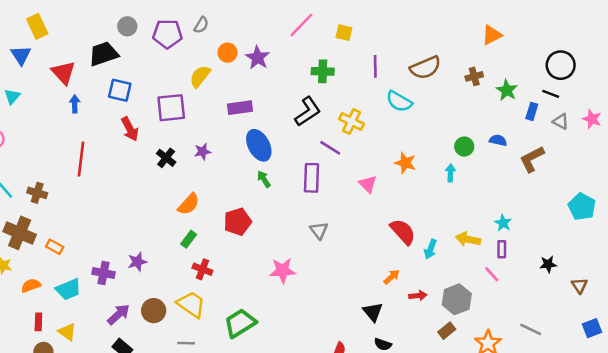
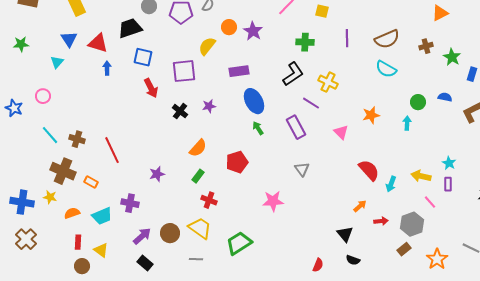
blue triangle: (21, 55) -> (69, 39), moved
red triangle: (63, 73) -> (98, 43), turned -30
cyan semicircle: (399, 101) -> (386, 69), moved
red line: (81, 159) -> (112, 150), moved, turned -32
orange star: (405, 163) -> (371, 115), turned -30
purple rectangle: (311, 178) -> (296, 127), turned -30
purple star: (137, 262) -> (157, 174), moved
pink line: (492, 274) -> (430, 202), moved

